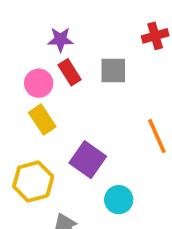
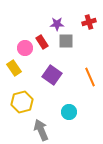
purple star: (60, 40) -> (57, 24), moved
yellow rectangle: (42, 120) -> (14, 68), moved
purple square: (88, 160) -> (52, 75), moved

